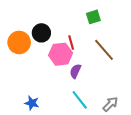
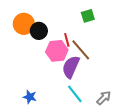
orange circle: (19, 42) -> (24, 24), moved
brown line: (104, 50) -> (81, 50), moved
purple semicircle: (75, 71) -> (71, 67), size x1.6

